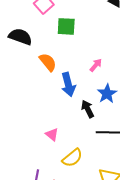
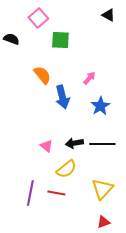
black semicircle: (20, 37) -> (11, 39), moved, size x0.7
black arrow: (88, 109) -> (74, 143), moved, turned -72

